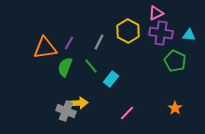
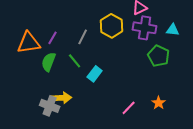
pink line: (127, 113) -> (129, 108), moved

